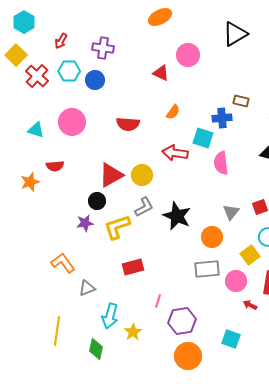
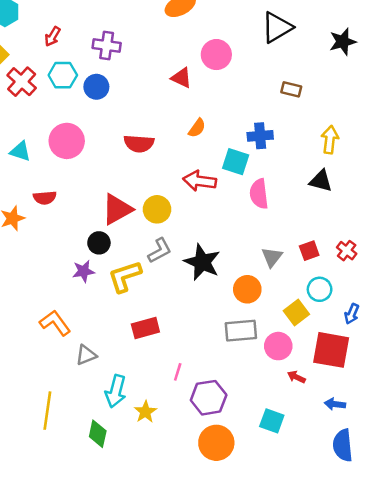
brown rectangle: (241, 101) -> (291, 89), moved

